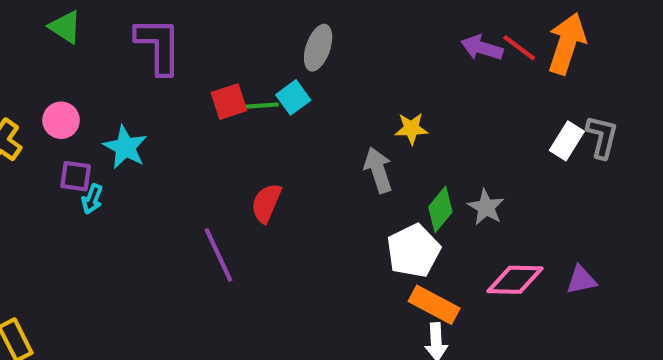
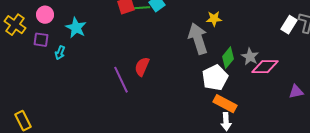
gray arrow: (378, 170) -> (198, 39), size x1.4
purple square: (76, 176) -> (41, 40), moved
red semicircle: (266, 203) -> (142, 67), moved
pink diamond: (515, 280) -> (265, 67), moved

